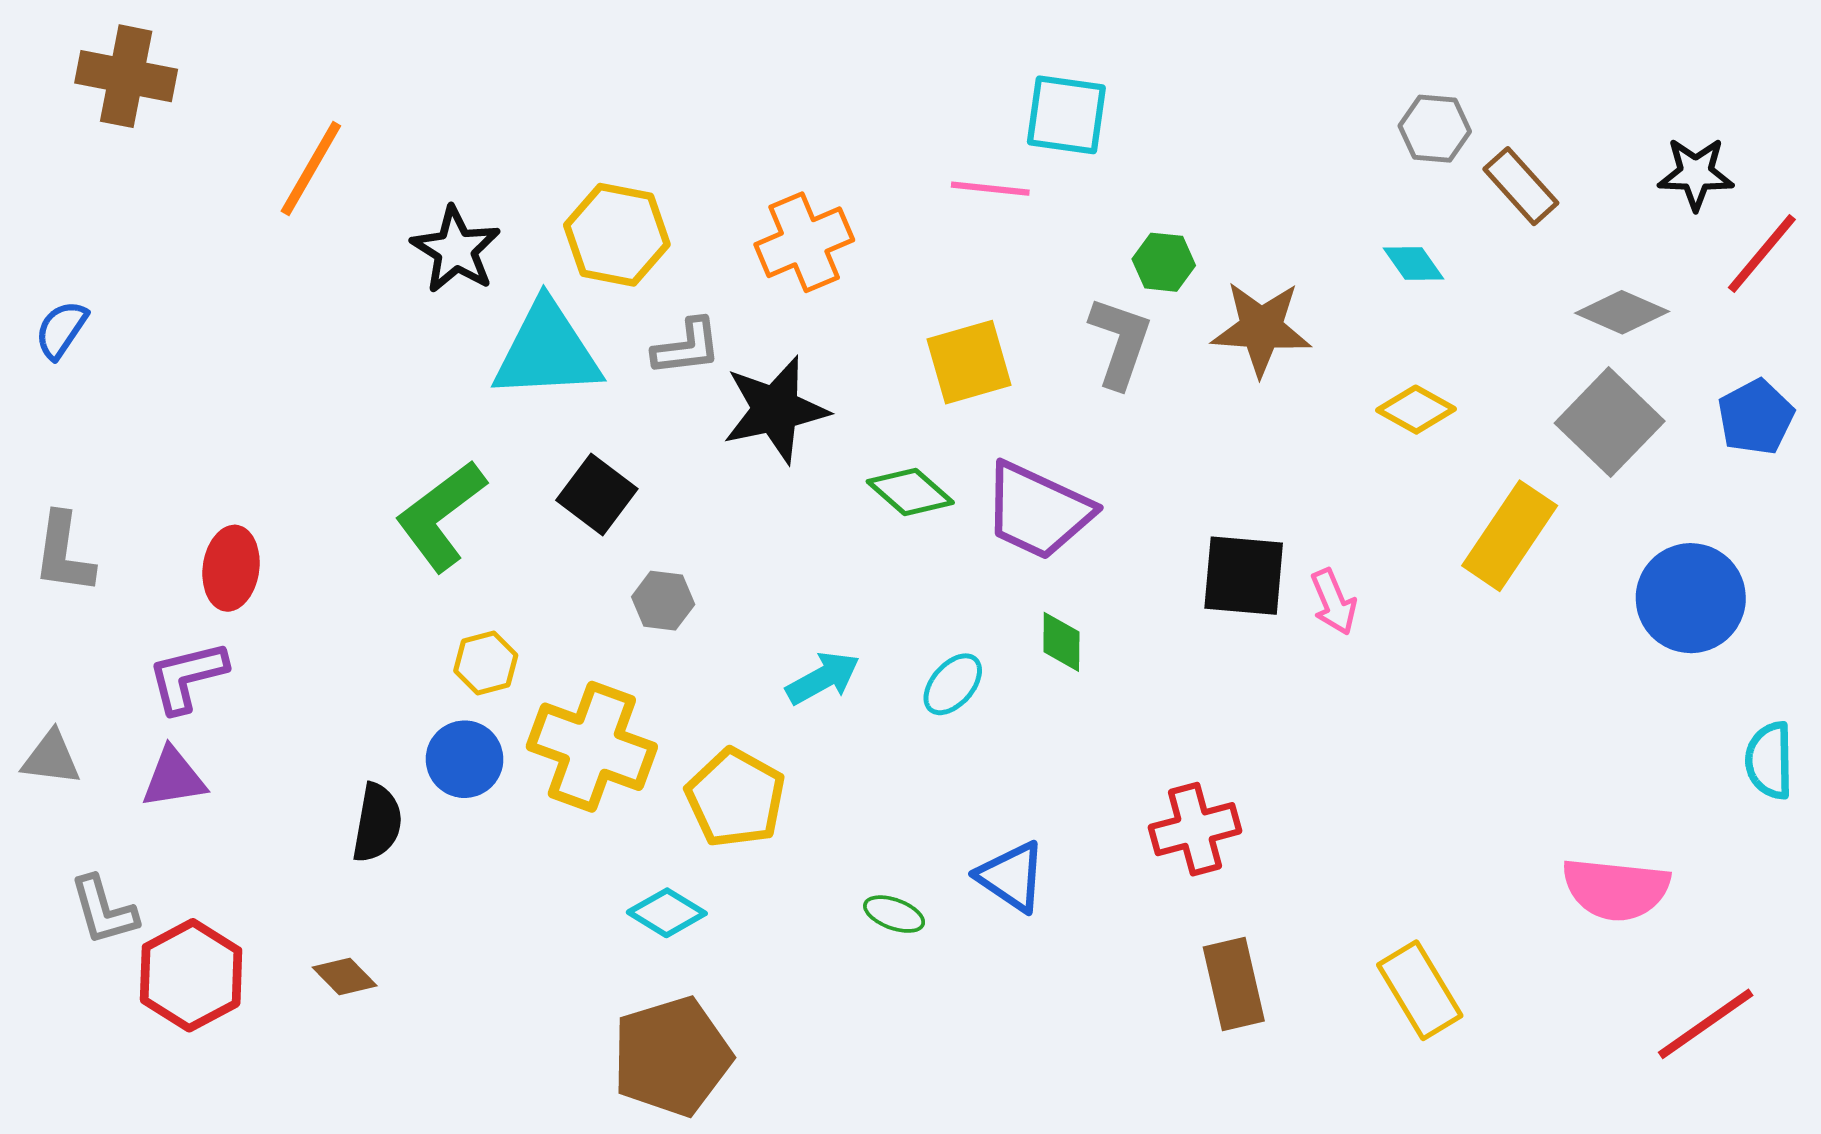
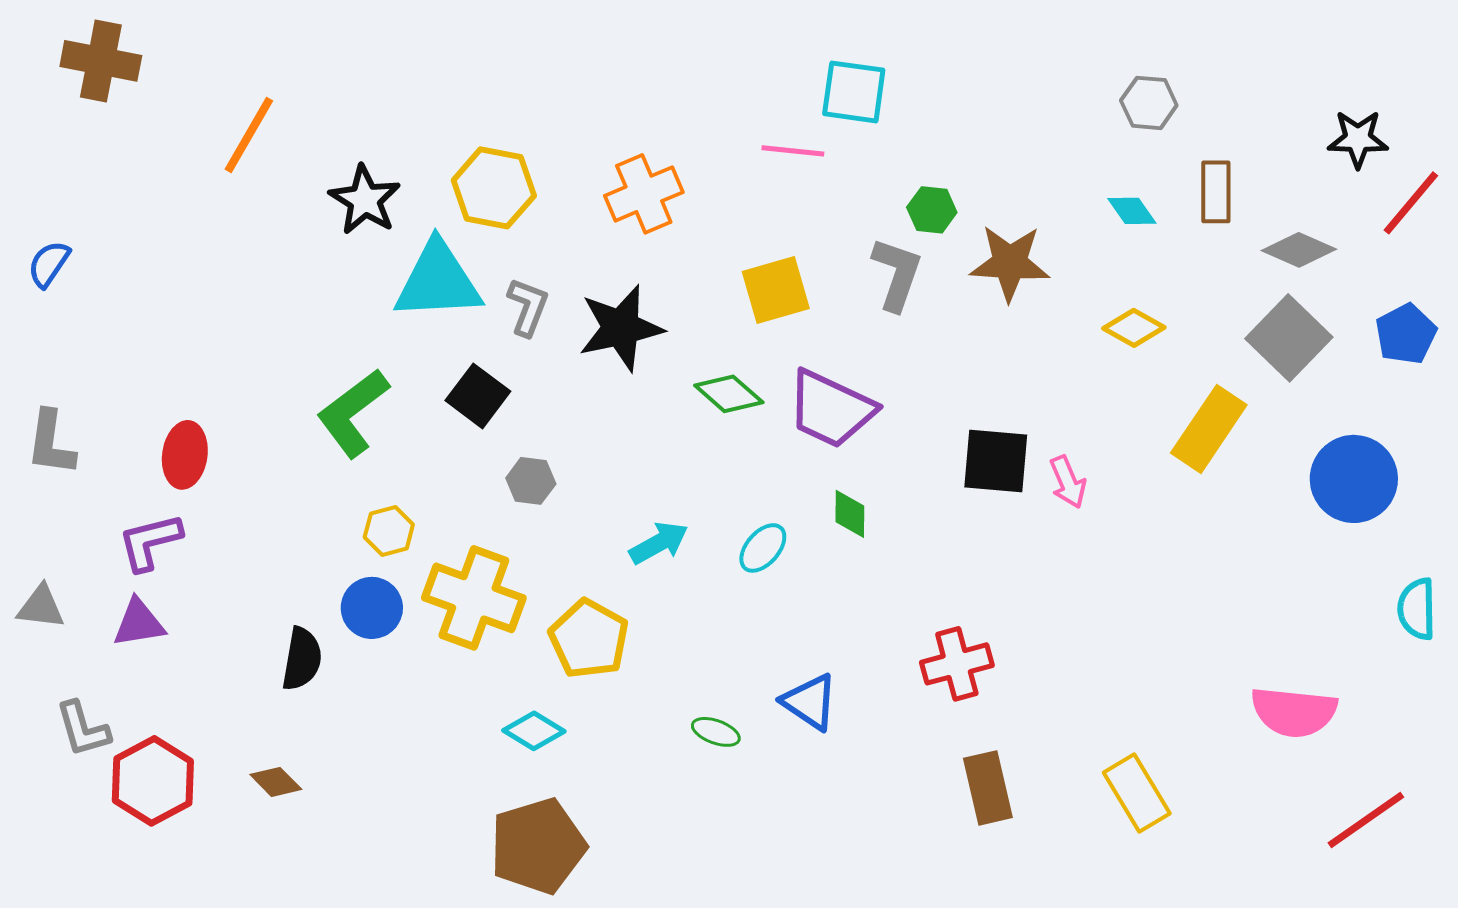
brown rectangle: (1521, 186) -> (1216, 192), moved, turned 42
gray L-shape: (687, 347) -> (528, 307), moved, turned -62

